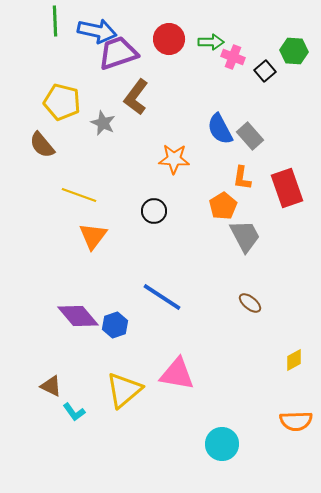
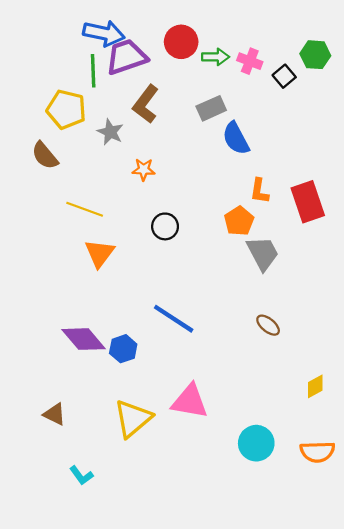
green line: (55, 21) -> (93, 71), moved
green arrow: (211, 42) -> (215, 57), moved
gray rectangle: (250, 136) -> (211, 108), moved, turned -72
orange star: (174, 159) -> (144, 170), moved, size x0.7
cyan L-shape: (74, 412) -> (81, 475), moved
cyan circle: (222, 444) -> (256, 443), moved

